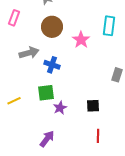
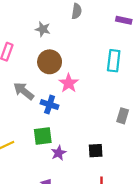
pink star: (81, 40) -> (69, 83), moved
gray arrow: (29, 53) -> (24, 91), turned -126

